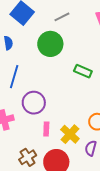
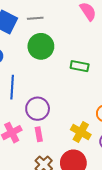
gray line: (62, 17) -> (35, 18), moved, turned 35
pink rectangle: (46, 129) -> (39, 134), moved

